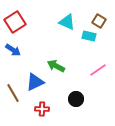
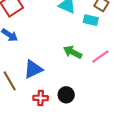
green arrow: (56, 66) -> (73, 52), moved
black circle: (76, 99) -> (66, 95), moved

